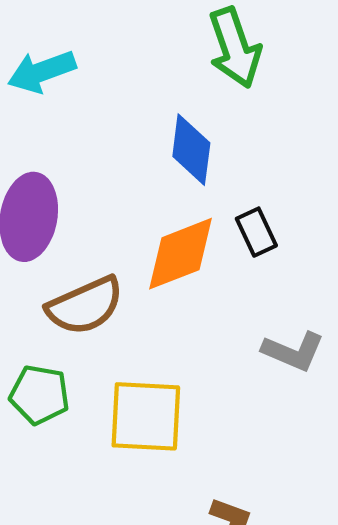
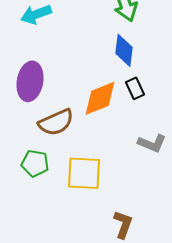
blue diamond: (191, 150) -> (124, 50), moved

